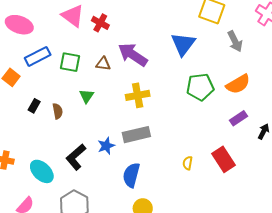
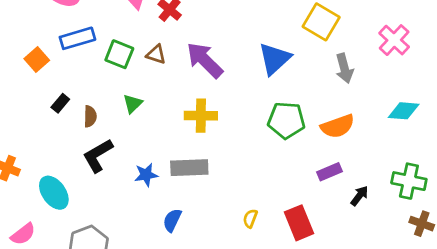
brown triangle: (103, 64) -> (156, 54), moved
black L-shape: (76, 157) -> (98, 155), moved
blue semicircle: (131, 175) -> (172, 220), size x0.7

